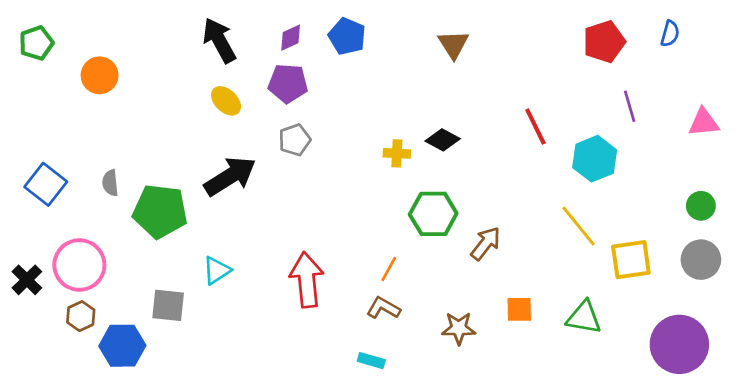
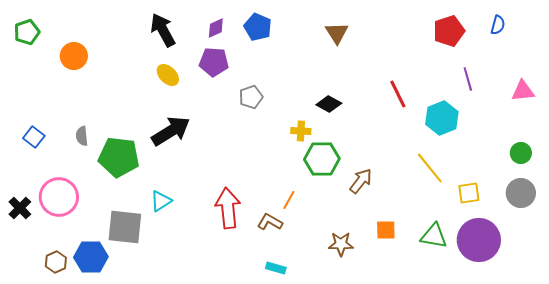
gray pentagon: (295, 140) -> (251, 97), moved
yellow cross: (397, 153) -> (301, 131), moved
blue square: (46, 184) -> (34, 137), size x0.7
yellow square: (631, 260) -> (469, 193), size x0.7
gray square: (168, 305) -> (125, 227), size x1.4
brown L-shape: (383, 308) -> (270, 222), moved
brown hexagon: (81, 316) -> (56, 262), moved
purple circle: (679, 344) -> (479, 240), moved

